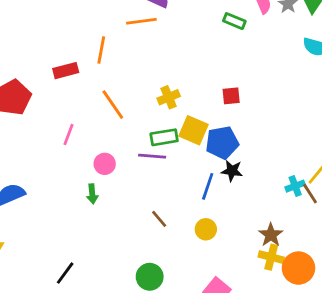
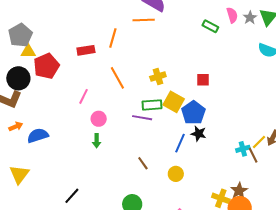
blue pentagon: (222, 143) -> (193, 113), turned -30
pink circle: (105, 164) -> (99, 119), moved
brown star: (271, 235) -> (239, 191), moved

